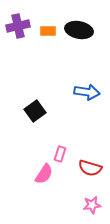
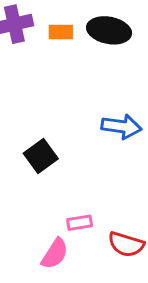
pink rectangle: (60, 154) -> (80, 223), turned 63

